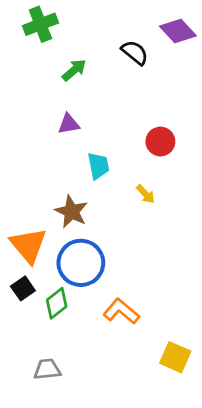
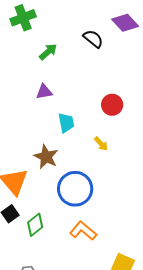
blue circle: (81, 263) -> (75, 189), moved

